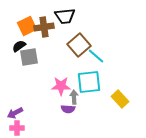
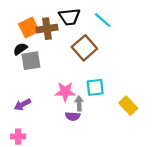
cyan line: (96, 56) -> (103, 20), moved
cyan square: (89, 82) -> (95, 87), size x0.7
purple arrow: (15, 113) -> (22, 104), moved

